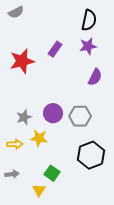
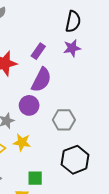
purple semicircle: (95, 77) -> (41, 80), moved, size x1.4
purple circle: (53, 113) -> (29, 105), moved
green square: (52, 173) -> (35, 178), turned -35

